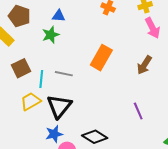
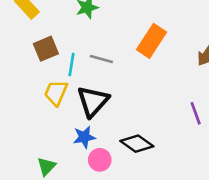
yellow trapezoid: (31, 101) -> (56, 93), turned -40

